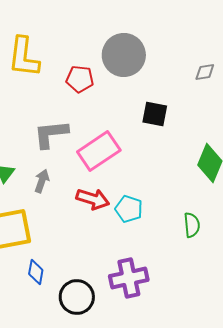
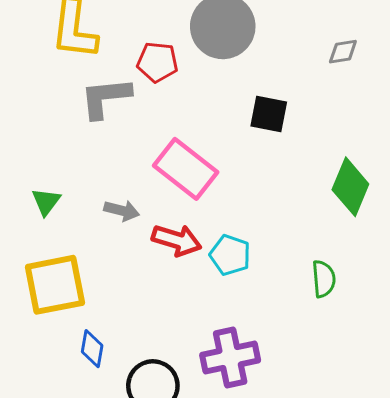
gray L-shape: (51, 134) -> (105, 98), moved
pink rectangle: (99, 151) -> (186, 169), turned 72
gray arrow: (42, 181) -> (122, 211), moved, turned 85

